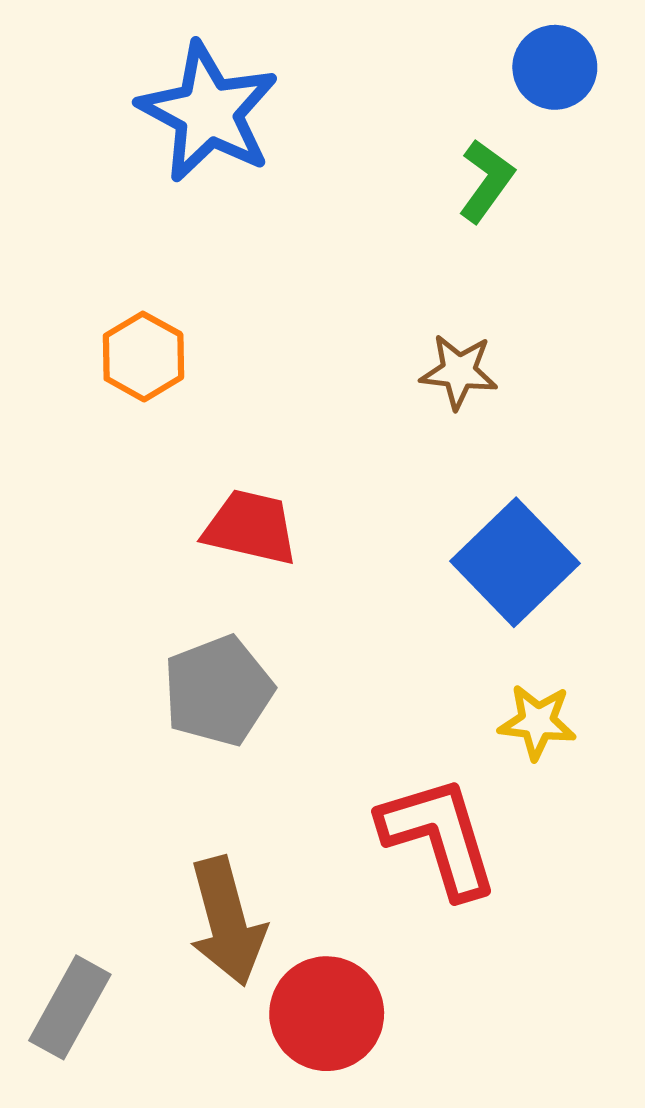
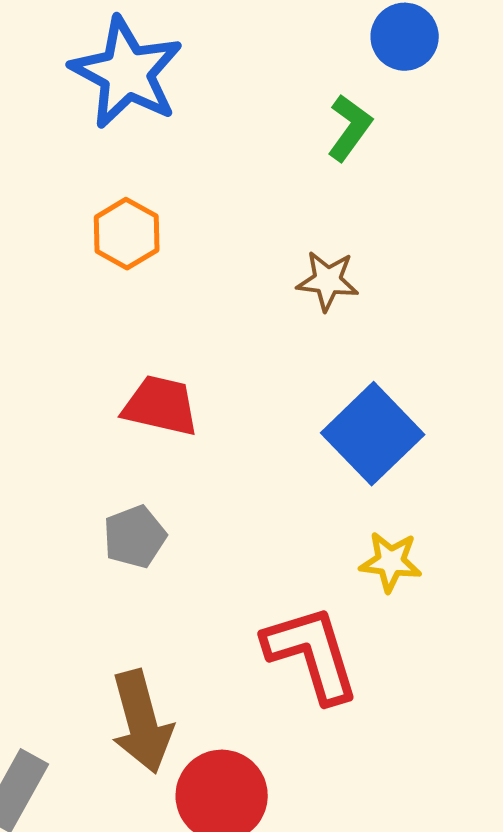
orange hexagon: (143, 357) -> (127, 234), moved
gray pentagon: (218, 691) -> (135, 537), size x0.7

